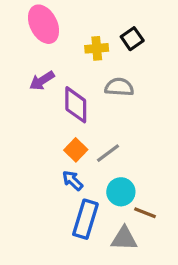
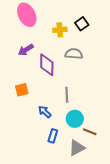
orange square: (76, 150) -> (22, 90), moved, turned 32
gray line: (108, 153) -> (67, 95), turned -56
blue rectangle: (85, 219) -> (53, 136), size x0.6
gray triangle: (124, 239) -> (77, 148), turned -30

